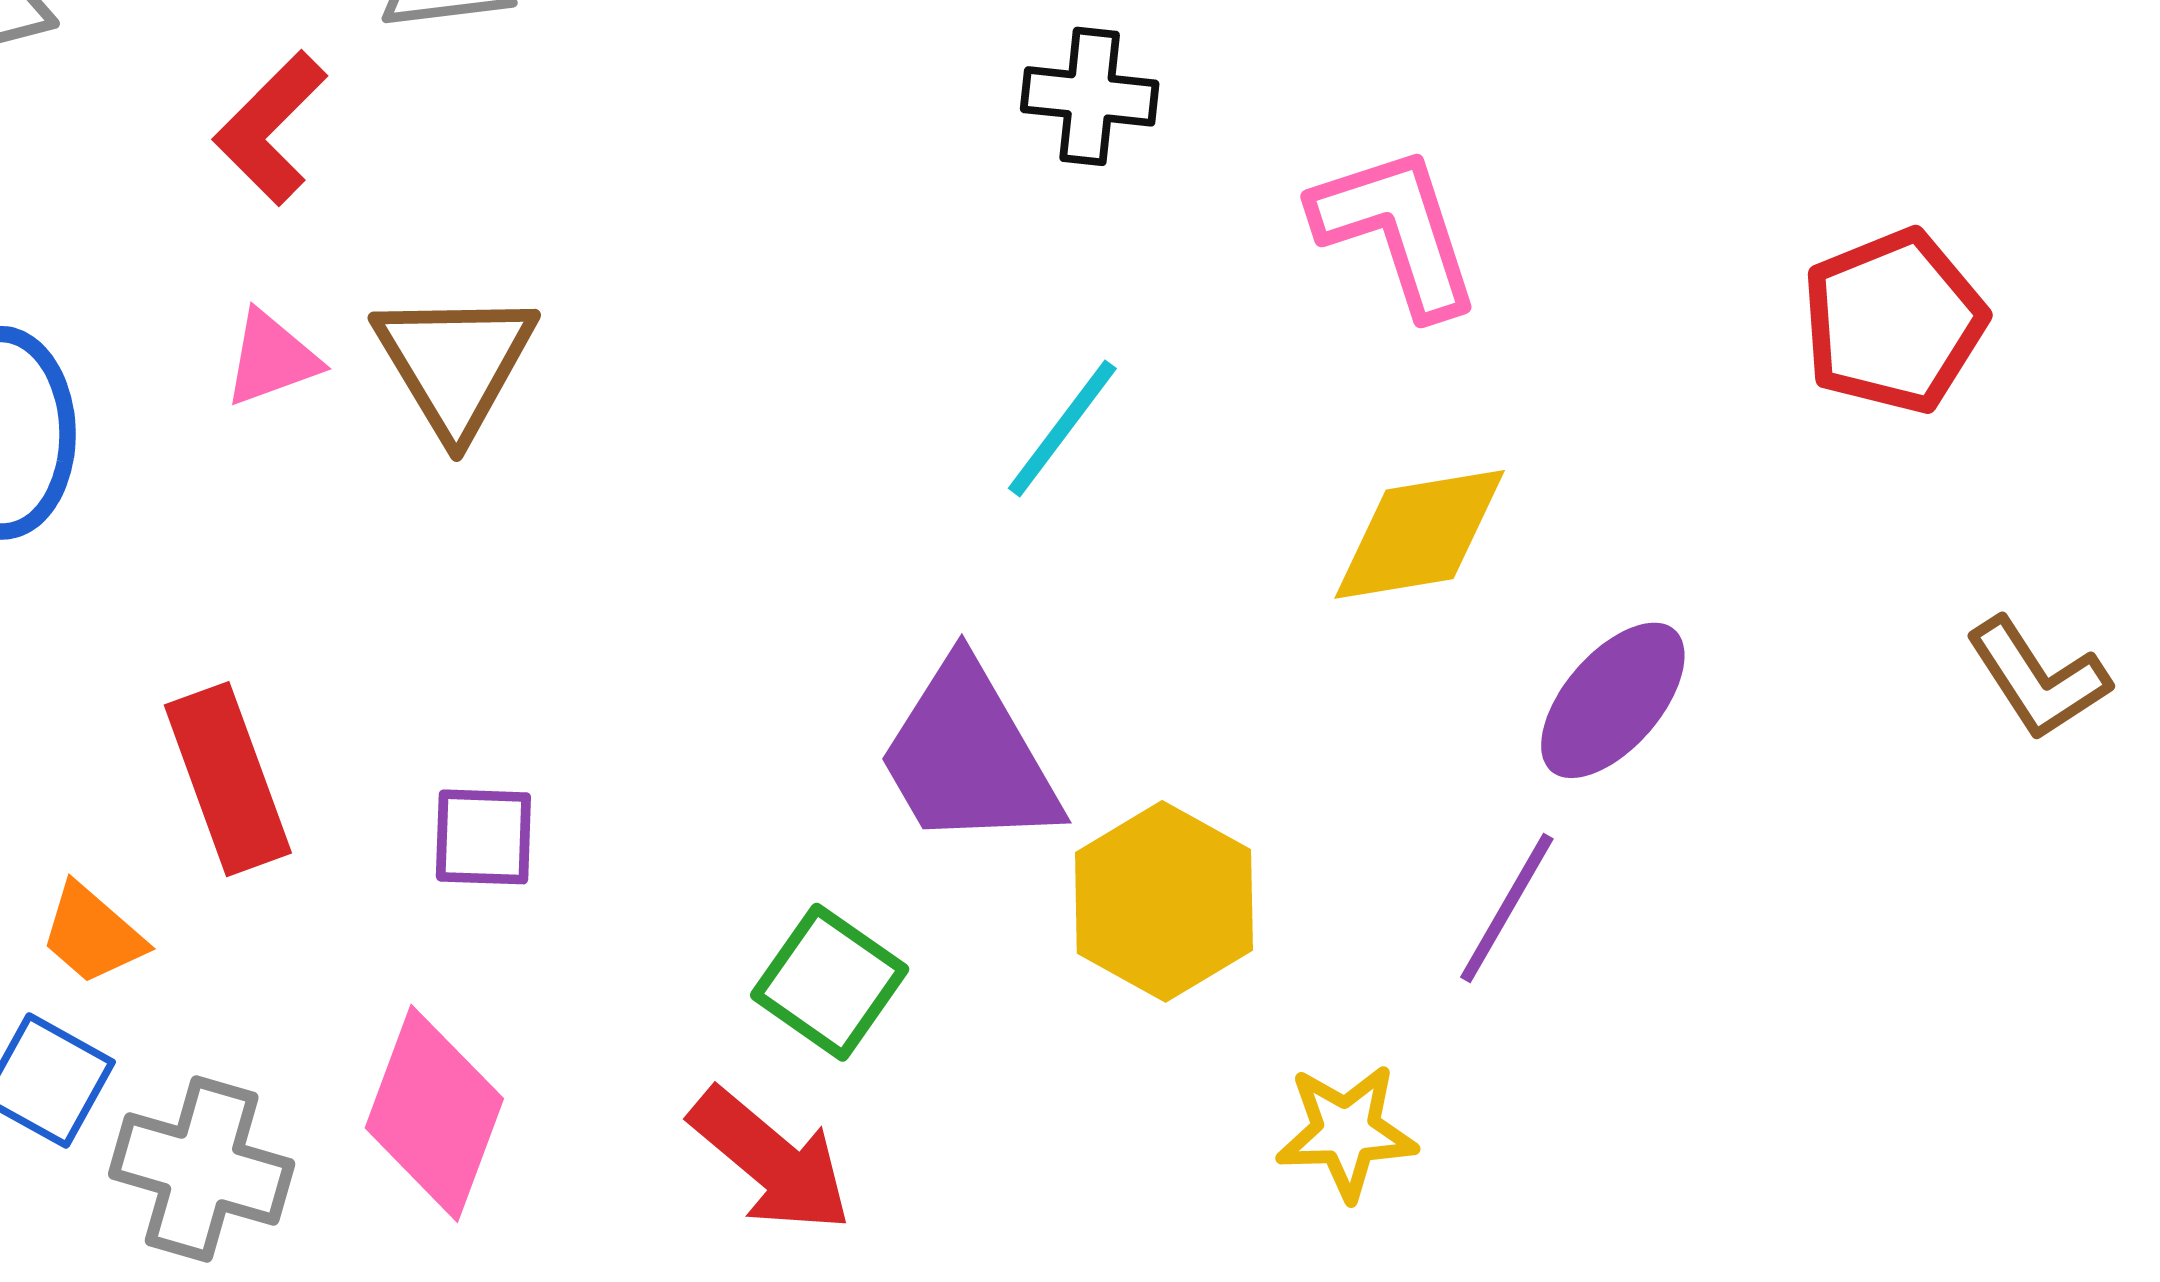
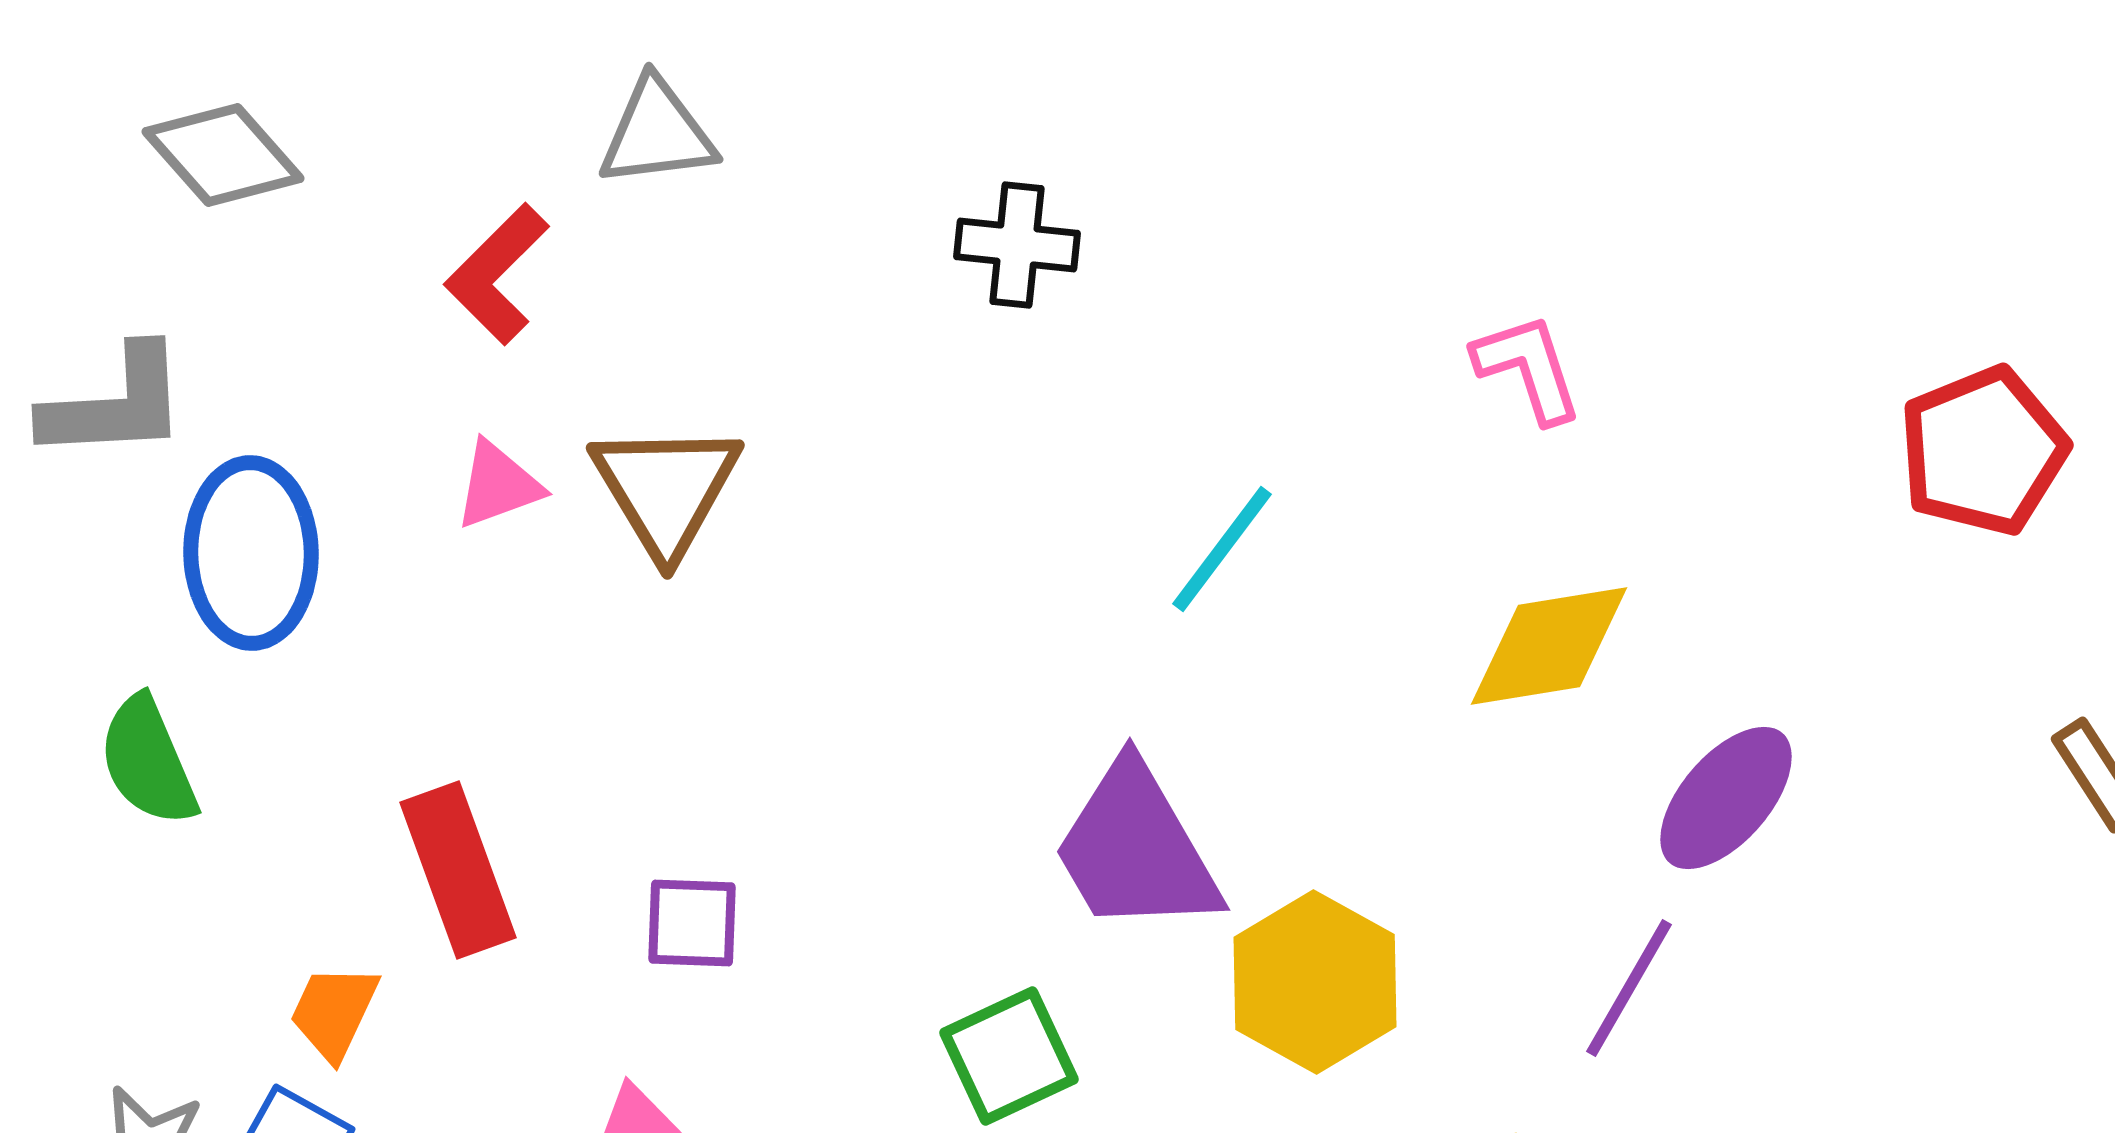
black cross: (1090, 96) -> (1017, 245), moved
pink L-shape: (1397, 231) -> (1528, 368), size x0.7
orange trapezoid: (92, 934) -> (334, 1012), turned 74
green square: (830, 982) -> (1009, 1056), turned 30

